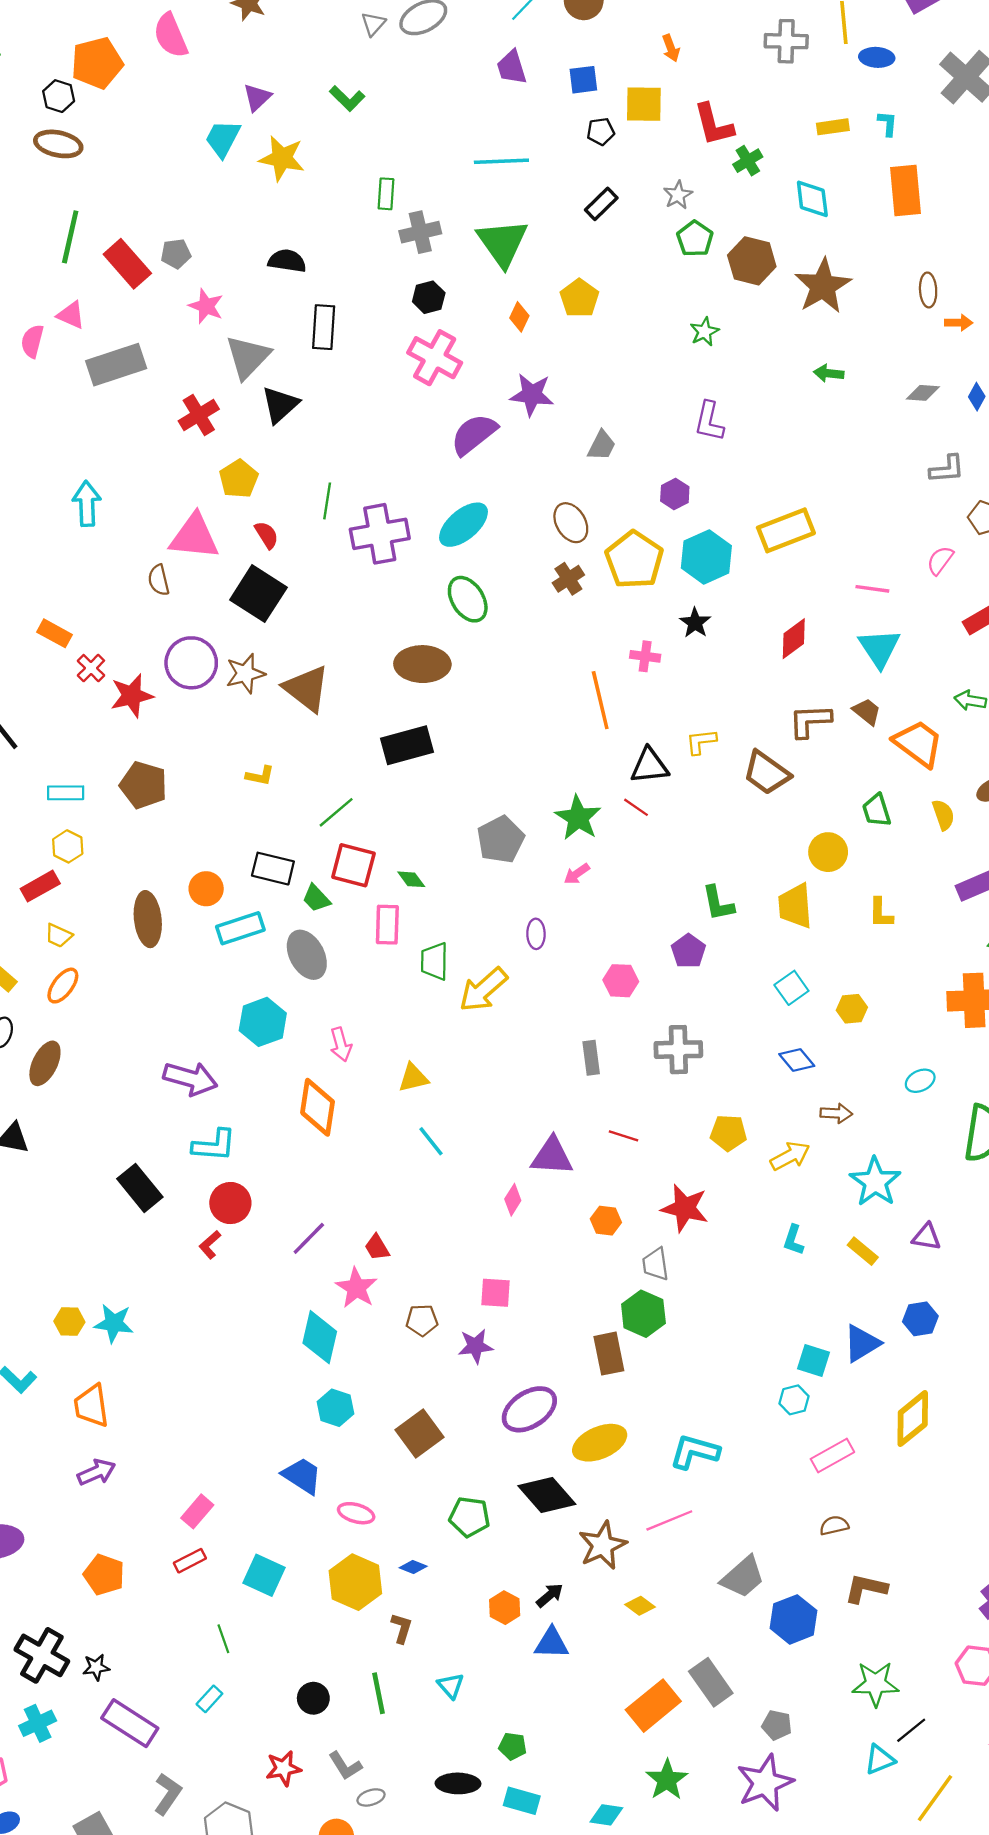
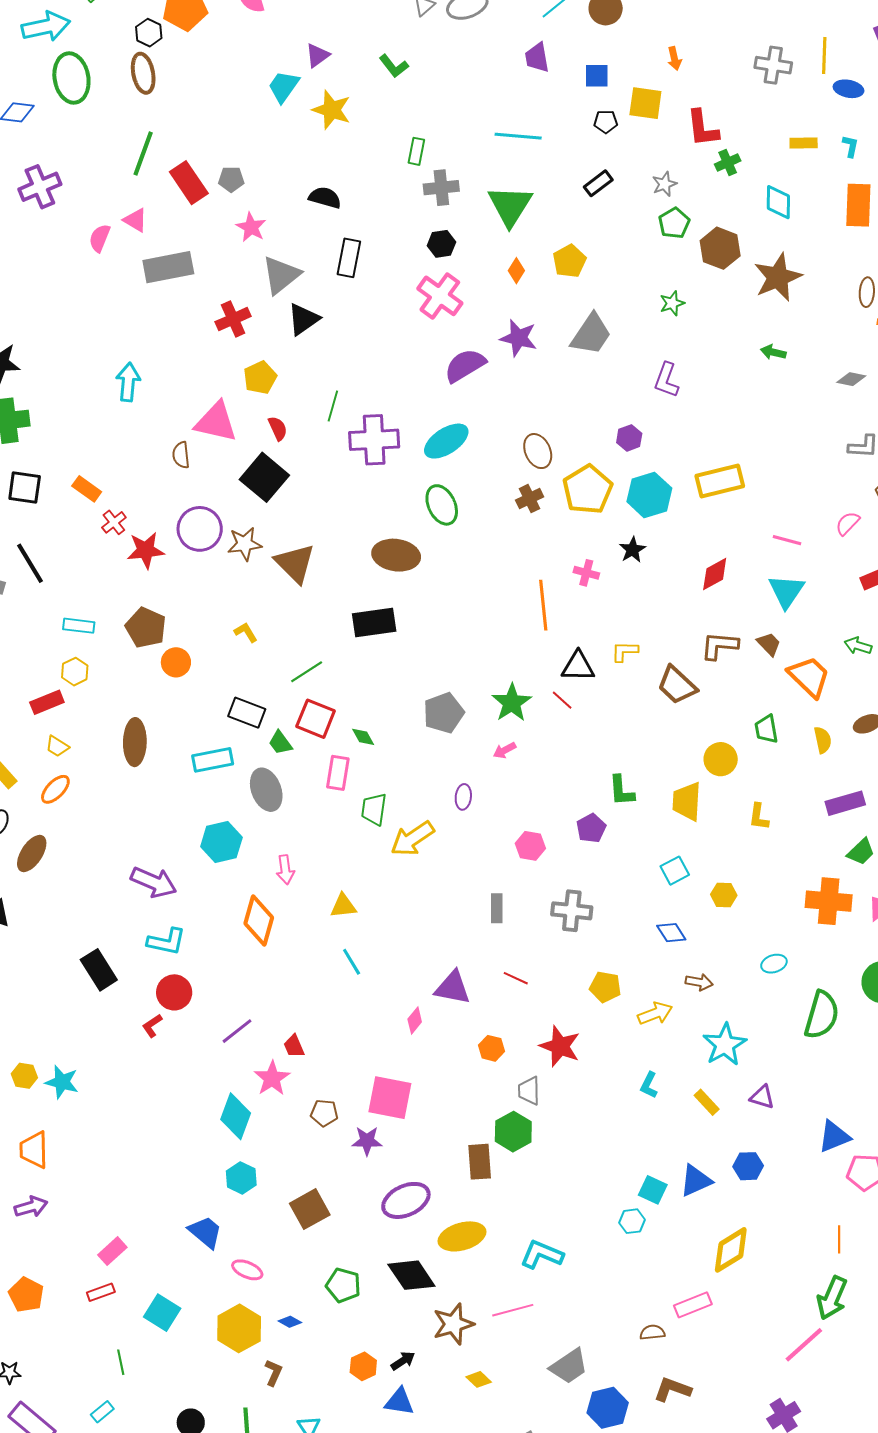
brown ellipse: (58, 144) -> (143, 73), turned 60
gray trapezoid: (602, 446) -> (591, 334), moved, size x1.6
yellow L-shape: (260, 776) -> (246, 632), turned -140
orange circle: (206, 889) -> (176, 662), moved
pink square: (496, 1293) -> (390, 1098), size x1.6
pink rectangle: (832, 1456) -> (693, 1305), moved

